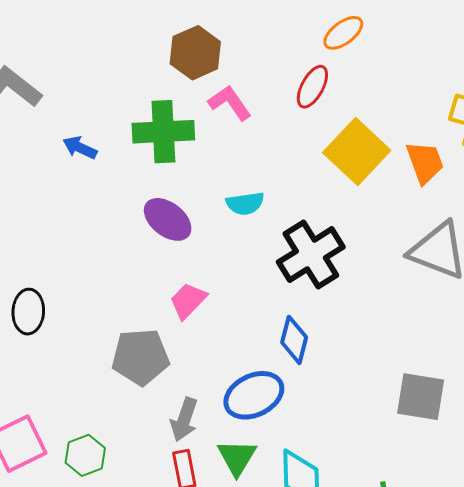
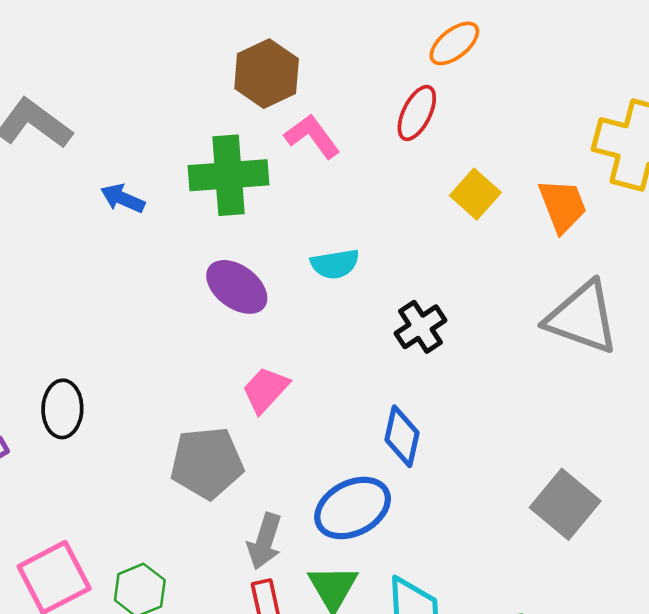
yellow square: (357, 151) -> (475, 194), size x0.6
black cross: (311, 255) -> (420, 327), size x0.6
gray square: (421, 397) -> (565, 504), turned 32

